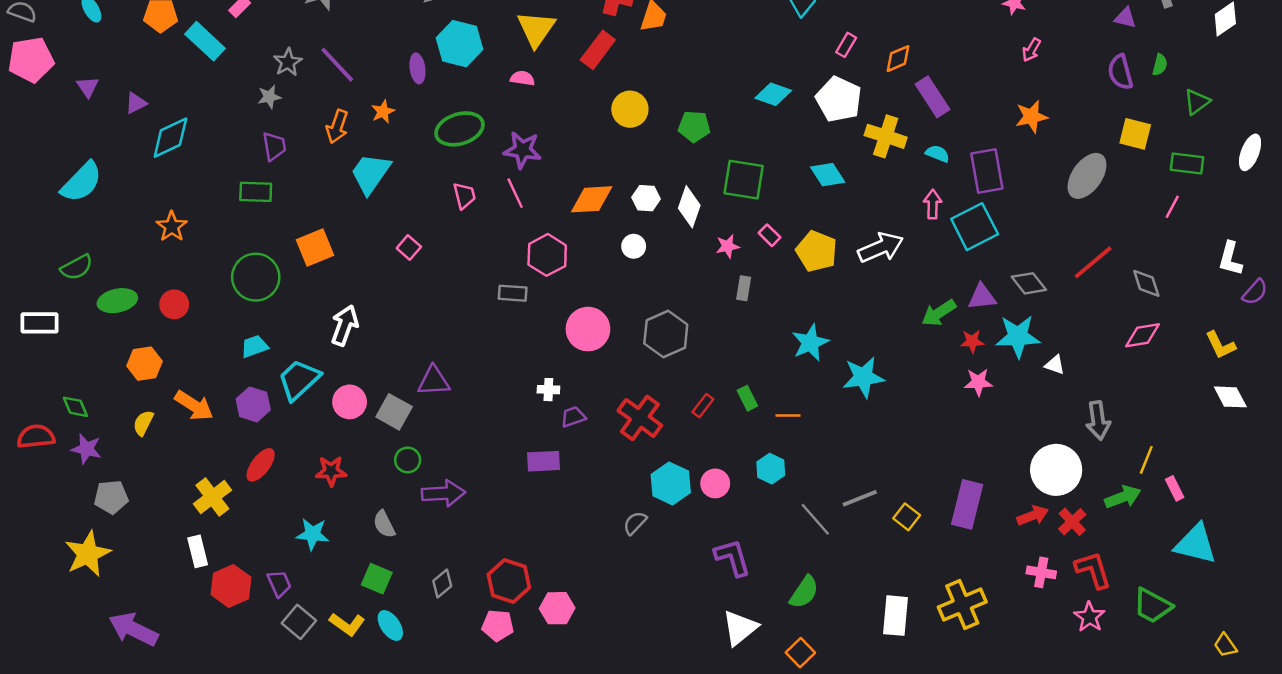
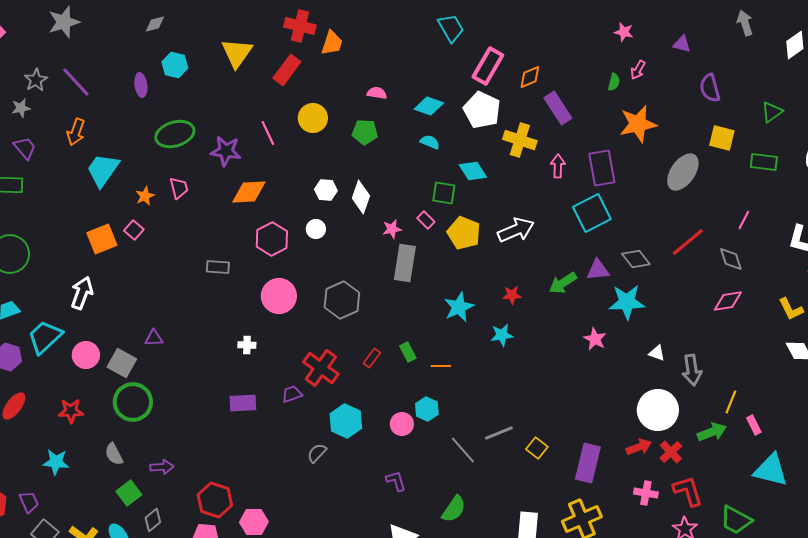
purple triangle: (1125, 18) -> (682, 44), moved
cyan hexagon: (459, 44) -> (175, 65), size x0.7
pink rectangle: (846, 45) -> (488, 66), size x1.8
green semicircle: (1160, 65) -> (614, 82), moved
pink semicircle: (522, 78) -> (377, 93), moved
orange star: (383, 112) -> (145, 196), moved
orange star: (1031, 117) -> (638, 124), size x1.4
purple trapezoid: (274, 146) -> (25, 148), turned -30
cyan semicircle: (938, 154) -> (430, 142), moved
green square: (744, 180) -> (444, 193), moved, size x0.7
pink line: (515, 193) -> (268, 133), moved
orange diamond: (592, 199) -> (249, 192), moved
pink arrow: (933, 204) -> (558, 166), moved
pink line: (1172, 207) -> (744, 220), moved
orange square: (315, 248) -> (102, 239), moved
pink hexagon: (547, 255) -> (272, 239), moved
gray rectangle: (744, 288) -> (405, 263), size x1.8
red star: (972, 341) -> (512, 295), moved
white triangle: (1055, 365) -> (657, 353), moved
cyan star: (863, 377) -> (502, 335), size x0.7
purple triangle: (434, 381) -> (154, 338), size x0.7
pink star: (978, 382) -> (595, 339), turned 30
purple trapezoid: (573, 417) -> (292, 394), moved
green circle: (408, 460) -> (133, 402), size x1.8
pink circle: (715, 483) -> (402, 424), moved
purple arrow: (443, 493) -> (162, 467), moved, size x0.7
purple rectangle: (967, 504) -> (588, 463), moved
purple L-shape: (732, 558) -> (396, 481), size x0.7
green square: (377, 579) -> (129, 493), moved, turned 30
gray diamond: (442, 583) -> (153, 520), moved

